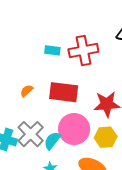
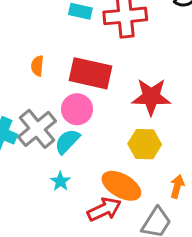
orange semicircle: (27, 91) -> (37, 66), turned -48
pink circle: (74, 129) -> (77, 109), moved, size x0.7

